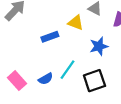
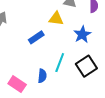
blue semicircle: (46, 79) -> (42, 76), turned -40

